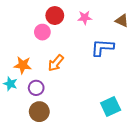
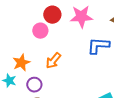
pink star: (85, 18) -> (81, 17), size x1.6
orange star: (23, 65) -> (21, 63), turned -30

